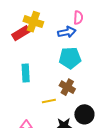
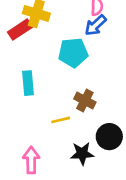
blue arrow: (67, 32) -> (95, 25), moved, turned 150
cyan pentagon: (70, 58) -> (73, 53), moved

